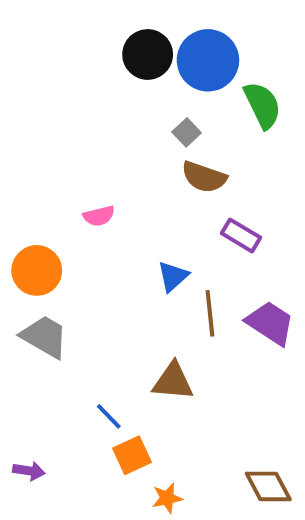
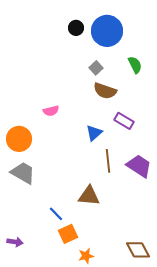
black circle: (148, 54) -> (76, 28), size x0.6
green semicircle: (262, 105) -> (135, 65), moved, size x0.7
blue triangle: (173, 276) -> (94, 133), moved

